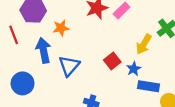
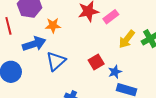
yellow arrow: (144, 44) -> (127, 39), moved
blue arrow: (43, 50) -> (34, 44), turned 75

